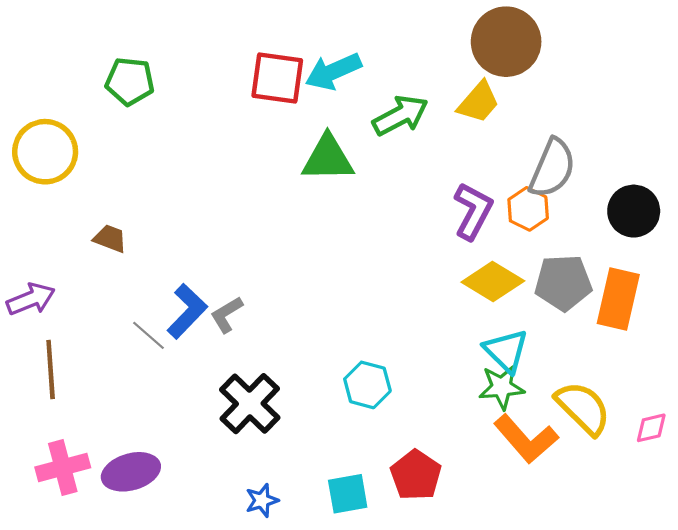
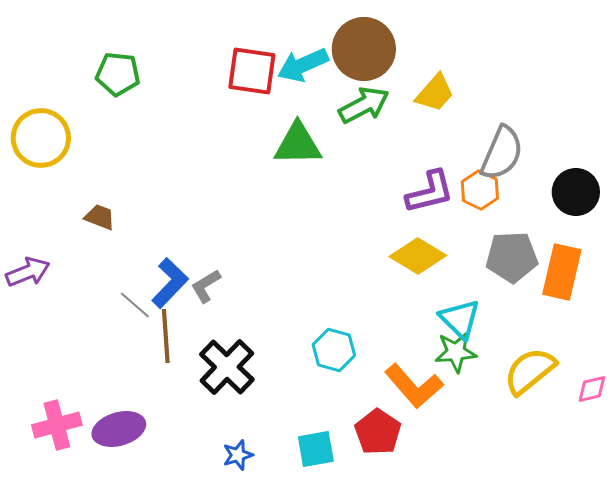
brown circle: (506, 42) -> (364, 49), moved
purple L-shape: (473, 211) -> (430, 192), turned 48
yellow diamond: (493, 282) -> (418, 256), moved
brown line: (51, 370) -> (166, 336), moved
yellow semicircle: (583, 408) -> (530, 371), turned -84
orange L-shape: (526, 439) -> (414, 386), moved

